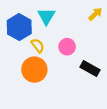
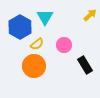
yellow semicircle: (38, 46) -> (37, 44), turned 88
black rectangle: (90, 68) -> (85, 65), turned 30

